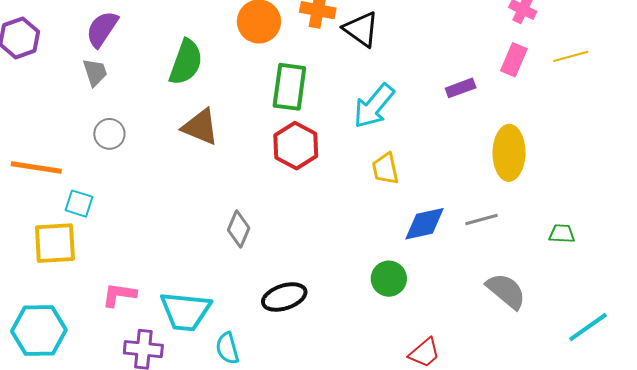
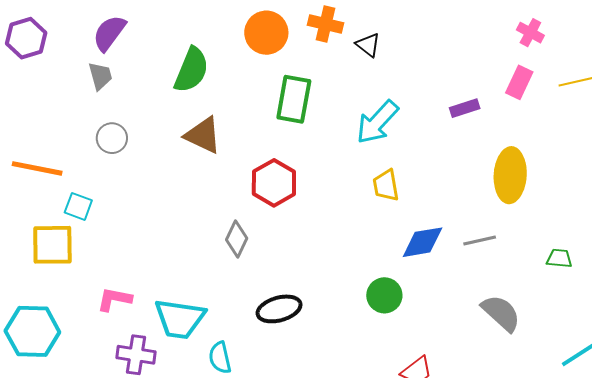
black triangle: (361, 29) -> (368, 45), size x0.7
red hexagon: (296, 146) -> (274, 183), moved

